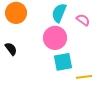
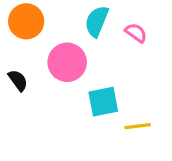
pink circle: (55, 38) -> (67, 62), moved

